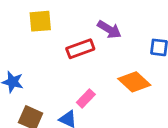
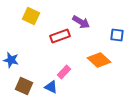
yellow square: (40, 21) -> (31, 16), turned 30

